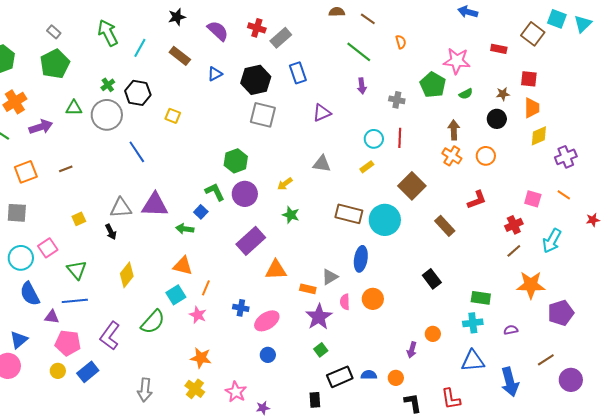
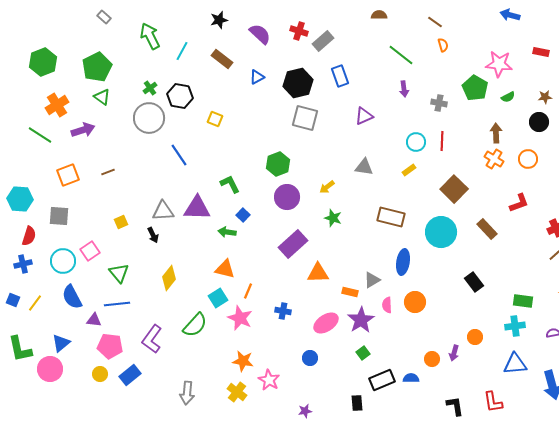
brown line: (368, 19) -> (435, 22), moved
gray rectangle: (54, 32) -> (104, 17), moved
green triangle: (74, 108) -> (102, 97), moved, turned 36
green L-shape: (215, 192) -> (230, 184), moved
cyan circle: (385, 220) -> (441, 232), moved
pink star: (198, 315) -> (240, 318), size x1.4
pink ellipse: (267, 321) -> (326, 323), moved
orange circle: (396, 378) -> (432, 359), moved
pink star: (236, 392) -> (269, 380), moved

